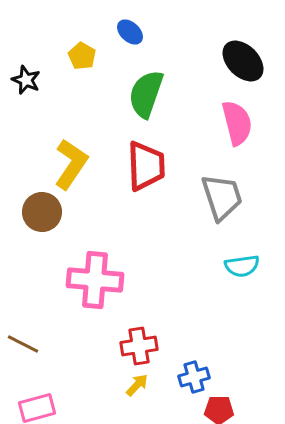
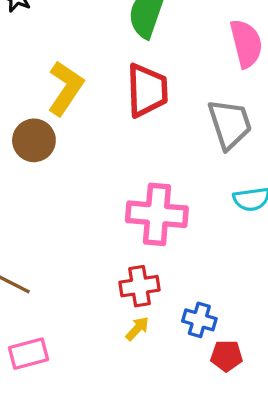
pink cross: (95, 280) -> (157, 214), moved
blue cross: (194, 377) -> (199, 320), turned 32

